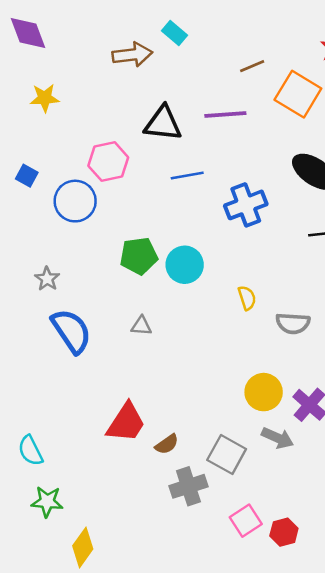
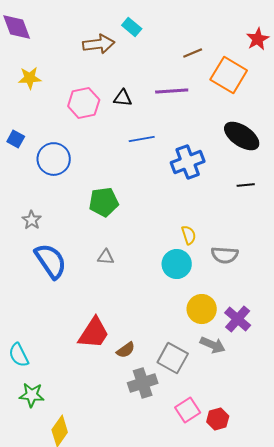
black triangle: (163, 123) -> (123, 98), size x0.6
pink hexagon: (108, 162) -> (84, 103), moved
cyan circle: (185, 265) -> (177, 264), moved

